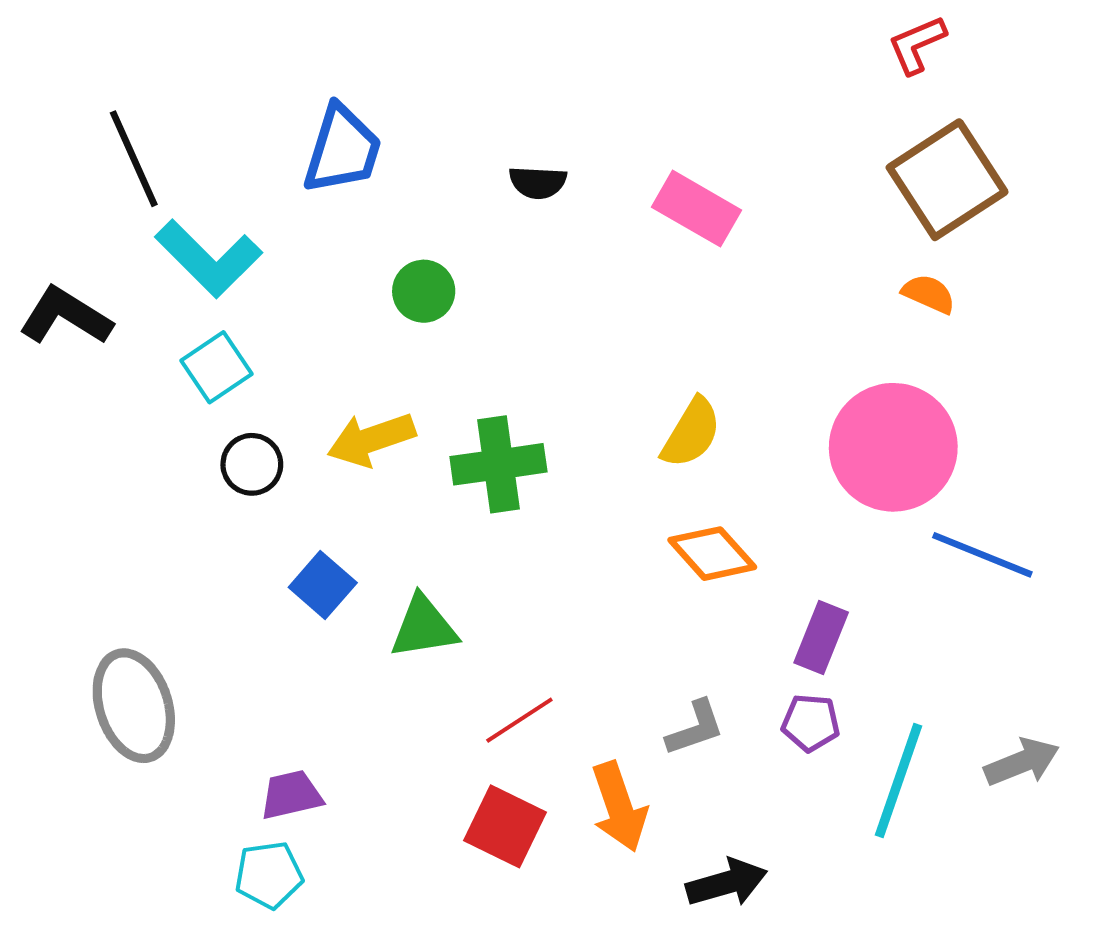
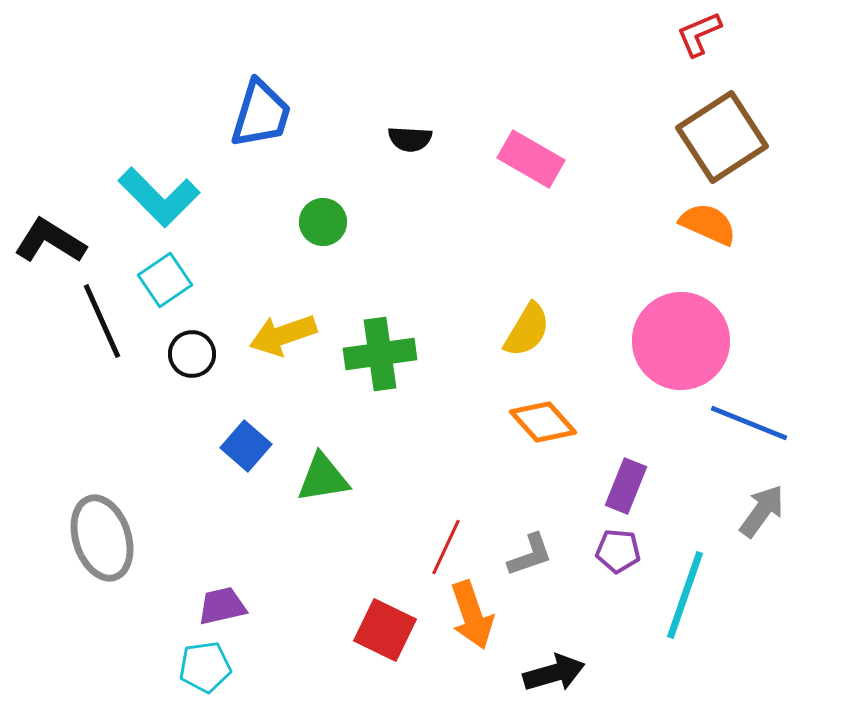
black line: (134, 159) -> (102, 321), moved
orange semicircle: (929, 294) -> (708, 224), size x1.4
red line: (519, 720) -> (446, 547), moved, turned -32
gray arrow: (1022, 762) -> (762, 511), moved, turned -32

